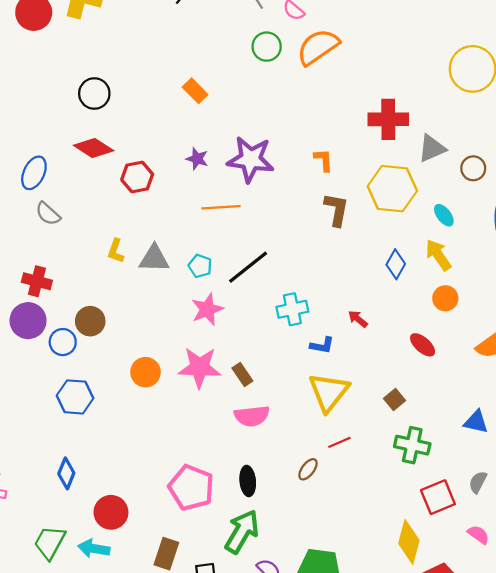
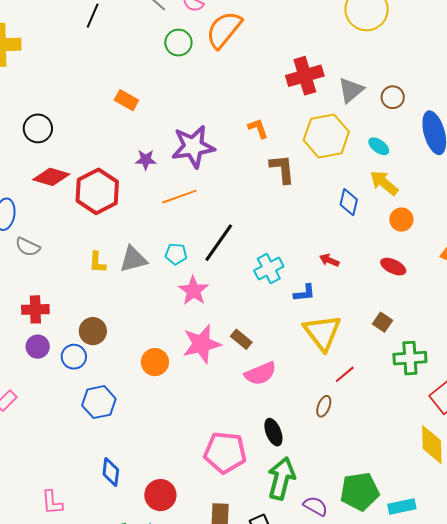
red hexagon: (137, 177) -> (97, 191), size x1.5
purple circle: (28, 321) -> (38, 347), size x0.7

